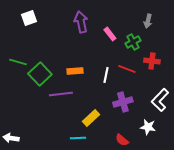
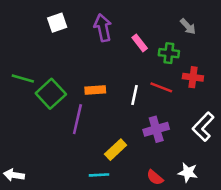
white square: (29, 18) -> (57, 23), moved
gray arrow: (148, 21) -> (188, 26), turned -56
green cross: (133, 42) -> (169, 53), turned 35
purple line: (61, 94) -> (77, 119), turned -70
white star: (148, 127) -> (188, 172), moved

